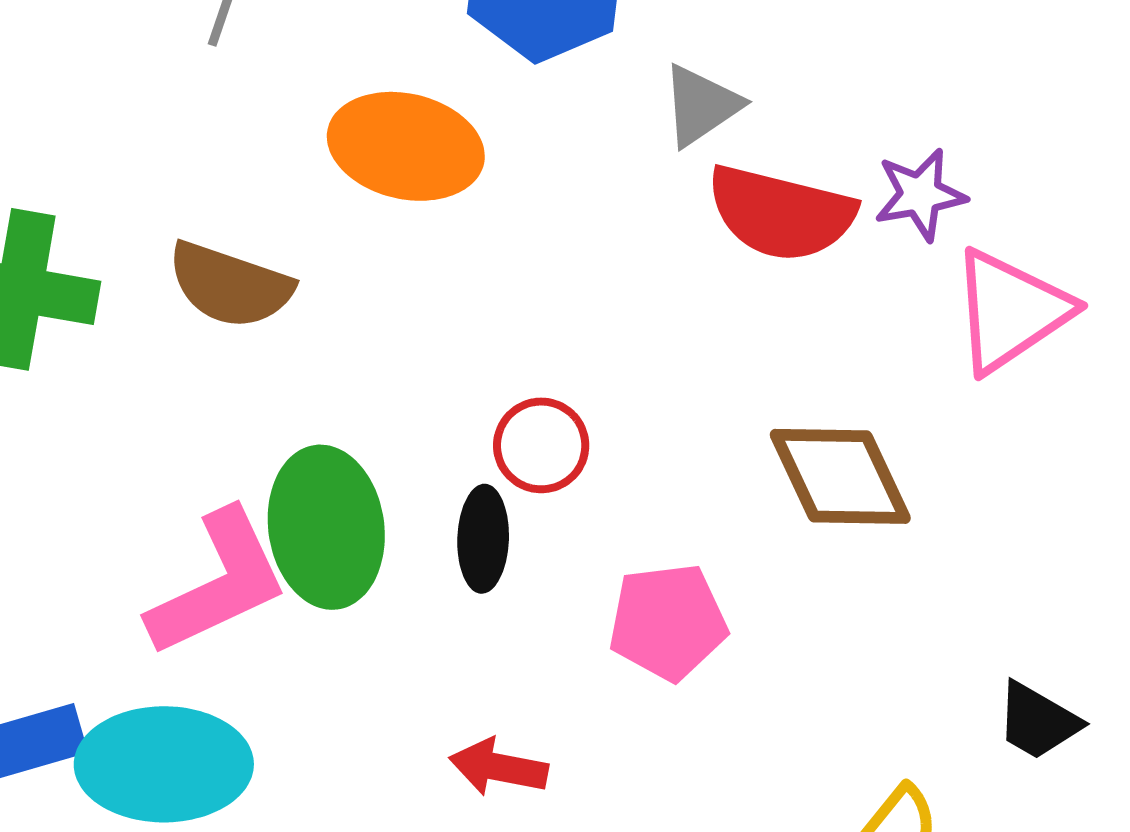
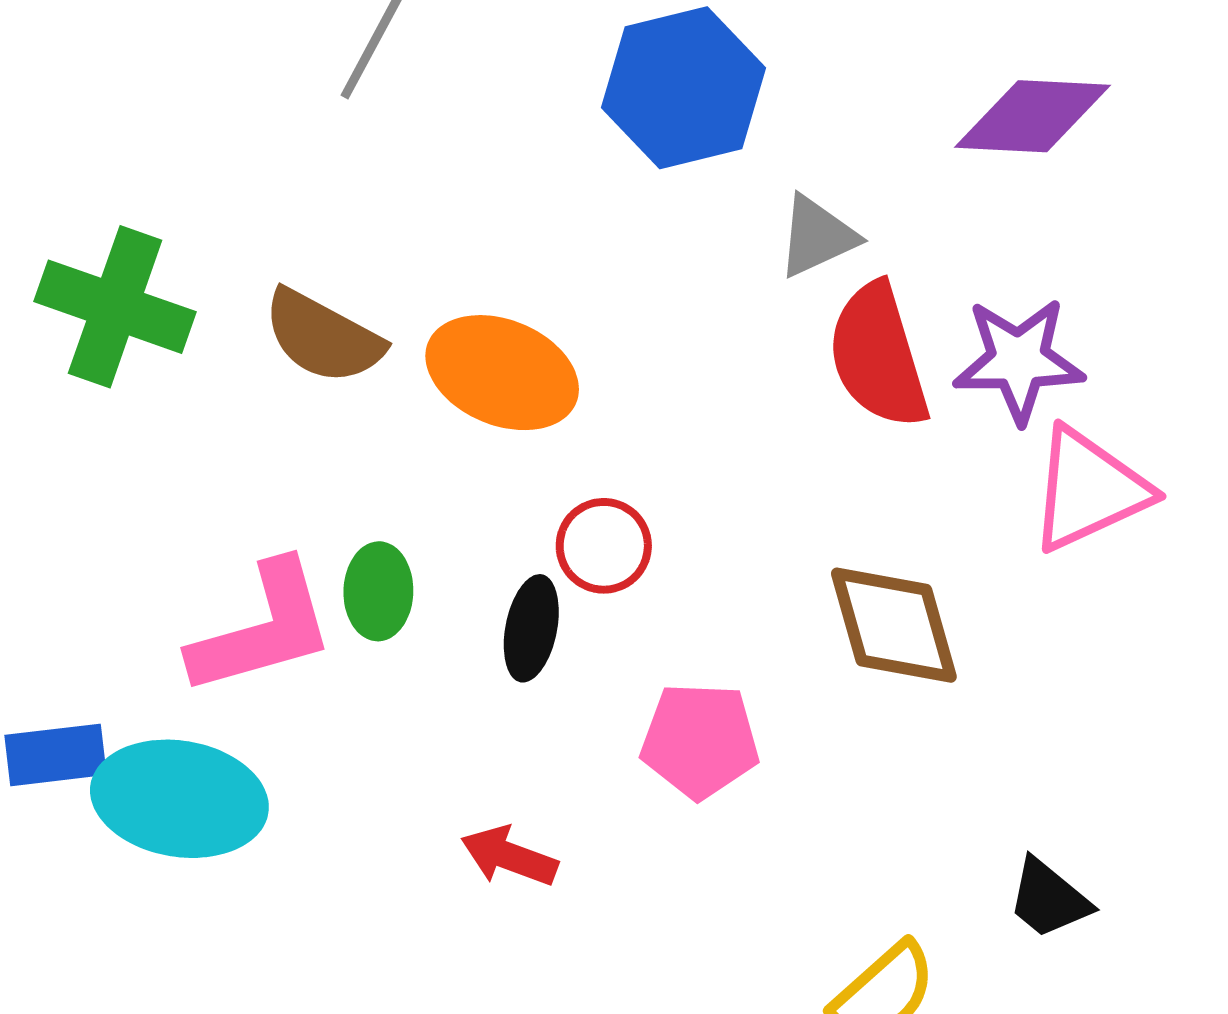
orange ellipse: (406, 146) -> (502, 373), moved
purple star: (920, 195) -> (1019, 360), size x1.4
red semicircle: (781, 213) -> (878, 356), turned 50
green ellipse: (326, 527) -> (378, 591), size x0.6

